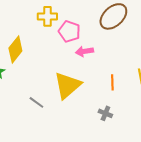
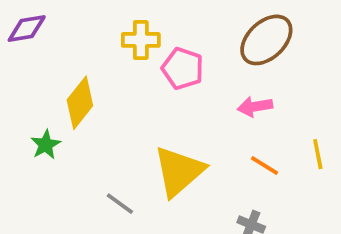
pink arrow: (84, 51) -> (255, 107), moved
orange line: (112, 82) -> (264, 166), turned -56

